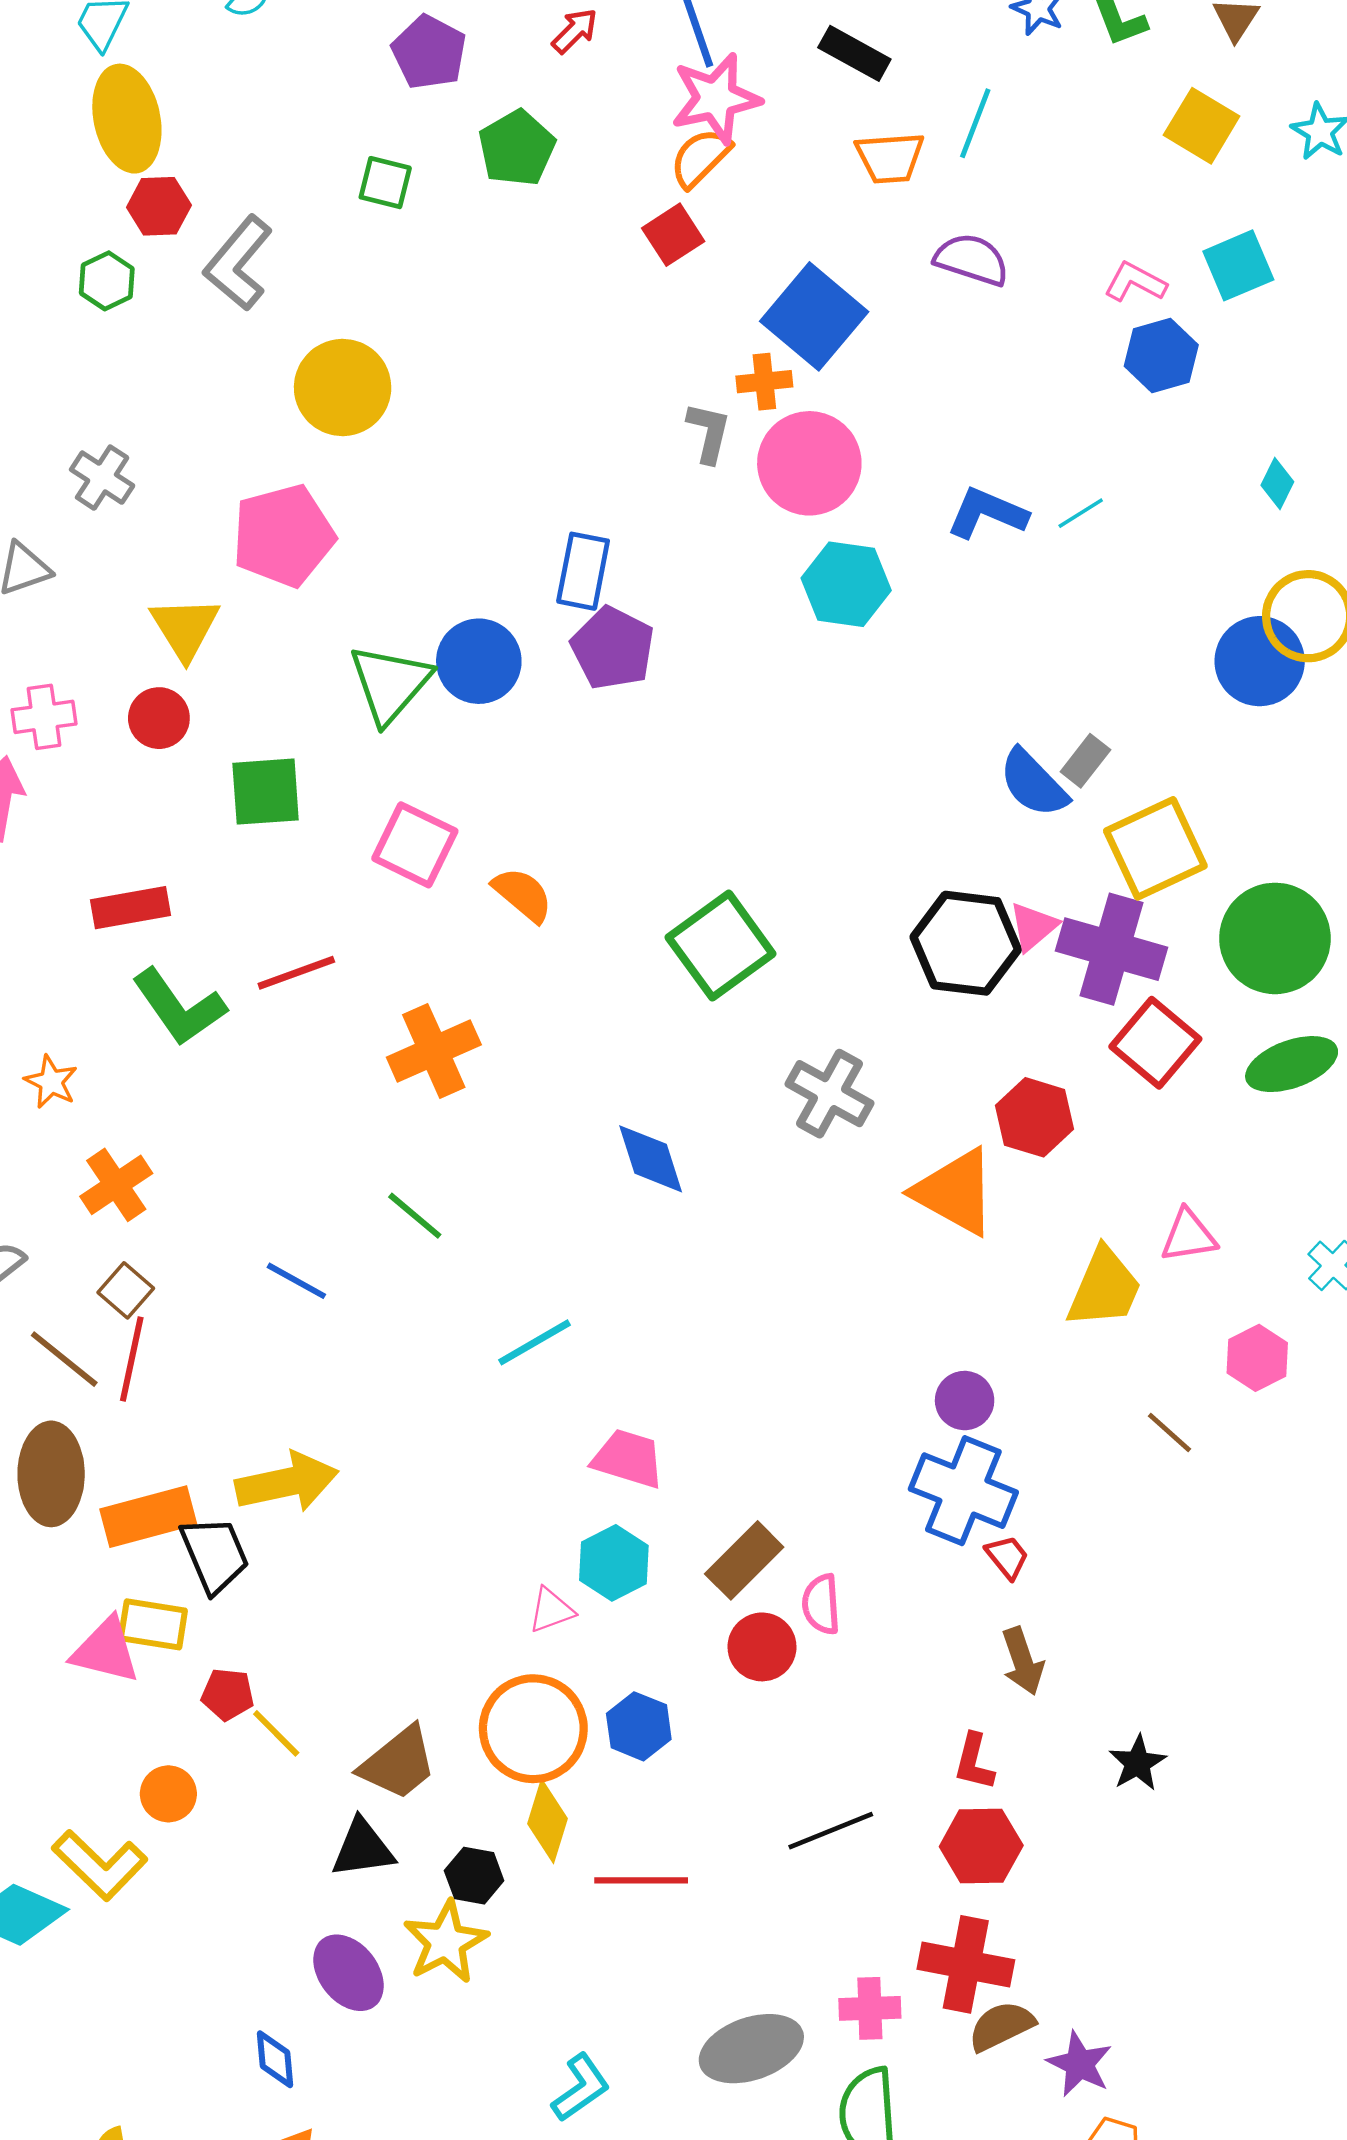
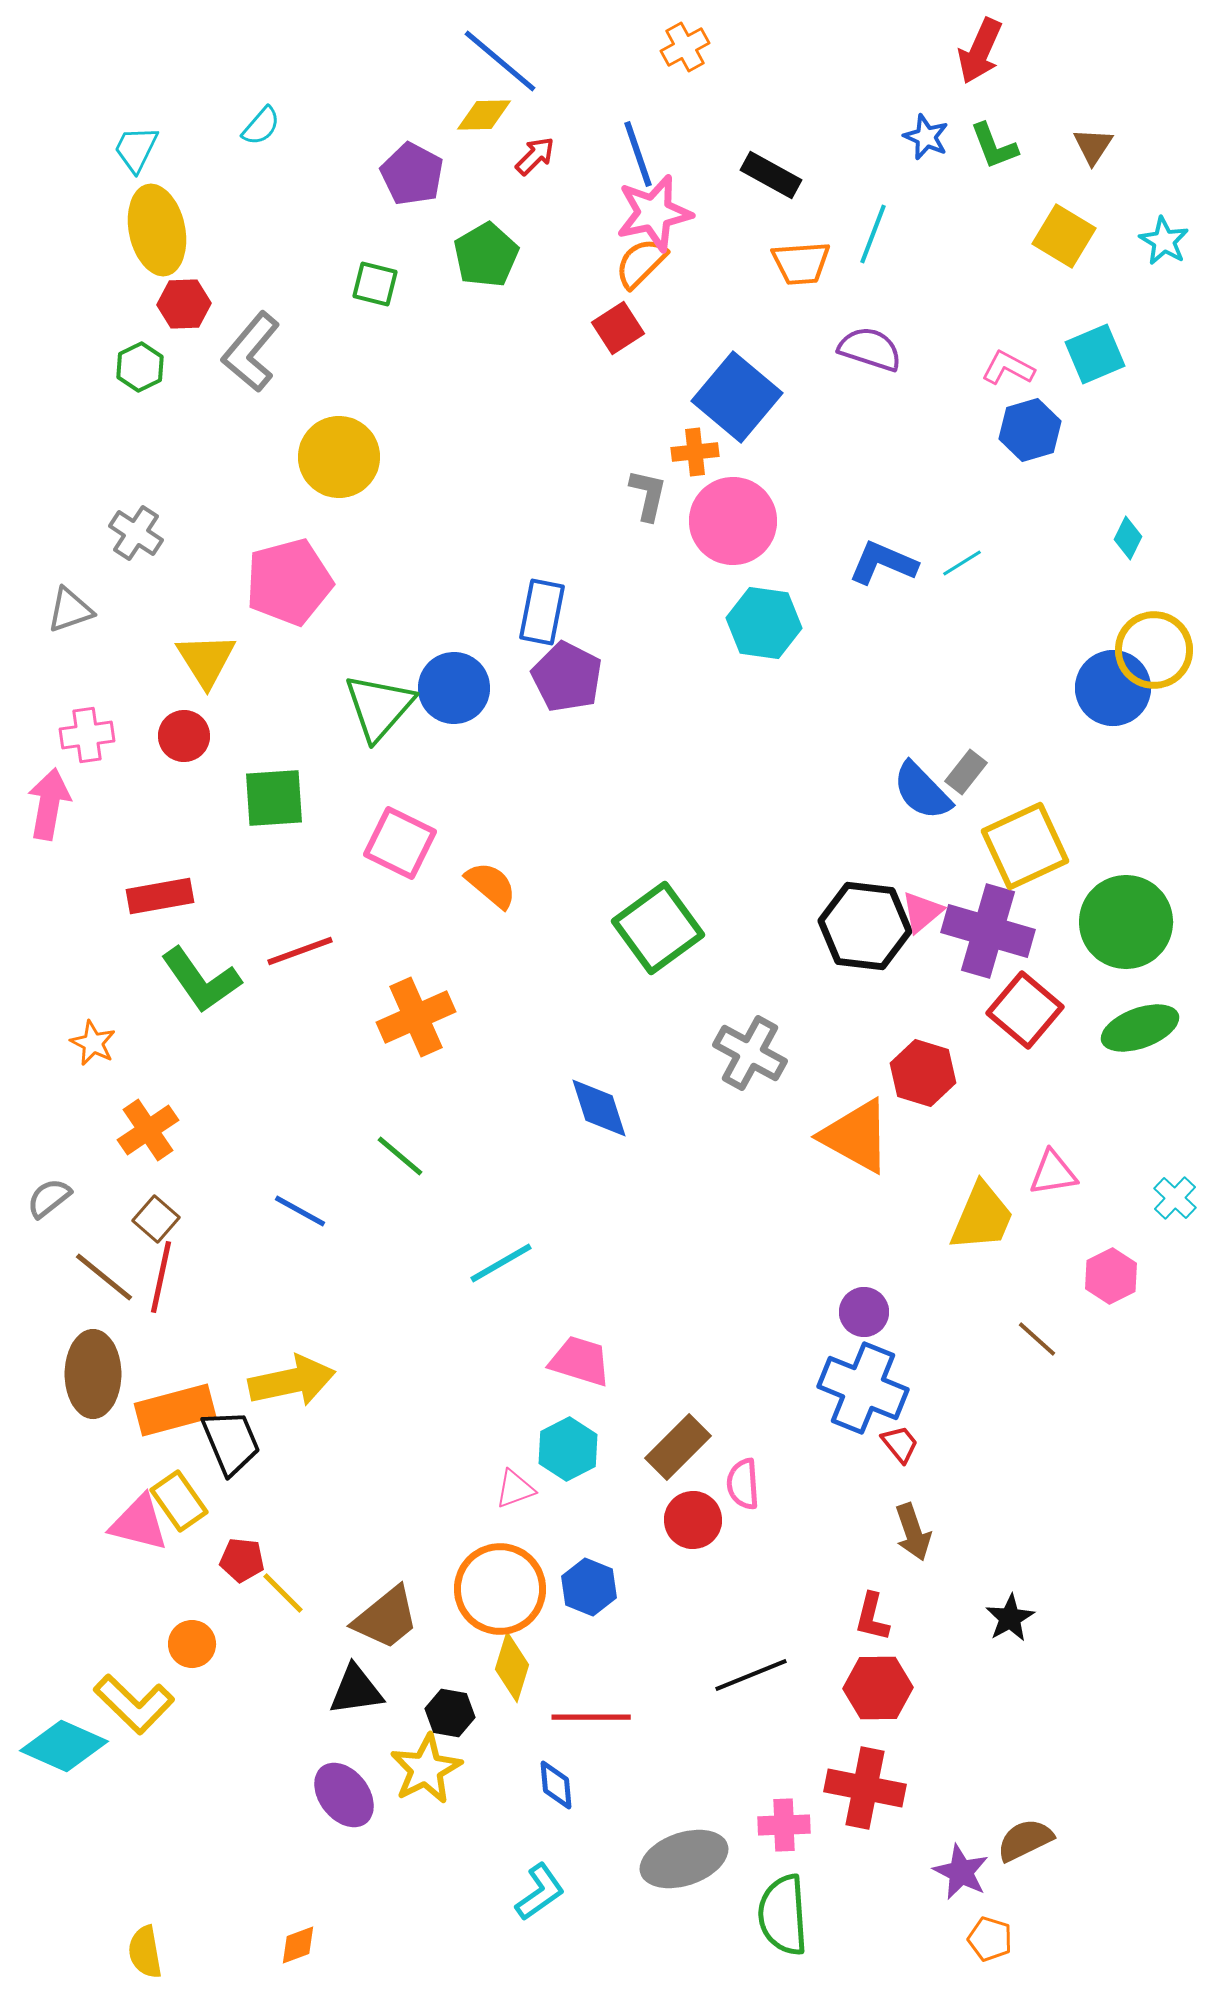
yellow rectangle: (153, 1624) -> (179, 1501), turned 46
brown semicircle: (1001, 2026) -> (1025, 1840), moved
blue diamond: (275, 2059) -> (556, 1785), moved

